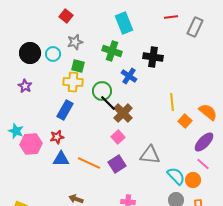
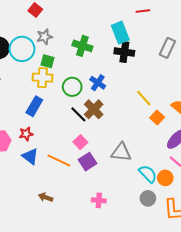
cyan rectangle: (124, 23) -> (120, 33), moved
gray rectangle: (195, 27) -> (167, 48), moved
cyan circle: (53, 54) -> (22, 49), size x1.6
blue cross: (129, 76) -> (98, 83), moved
yellow line: (172, 102) -> (144, 98), turned -36
black line: (108, 103) -> (78, 114), moved
pink square: (118, 137) -> (80, 142), moved
blue triangle: (61, 159) -> (30, 156), turned 36

